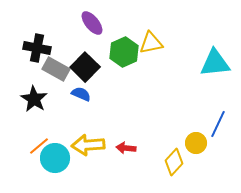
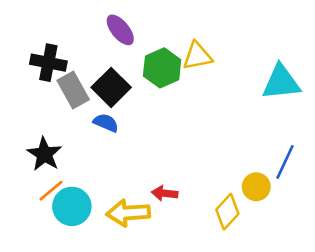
gray rectangle: (56, 69) -> (73, 90), turned 32
black star: (34, 99) -> (44, 154), moved
yellow arrow: (88, 145) -> (128, 213), moved

